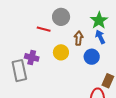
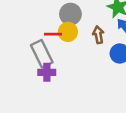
yellow circle: (61, 52) -> (68, 32), moved
gray rectangle: (19, 71) -> (42, 54), moved

